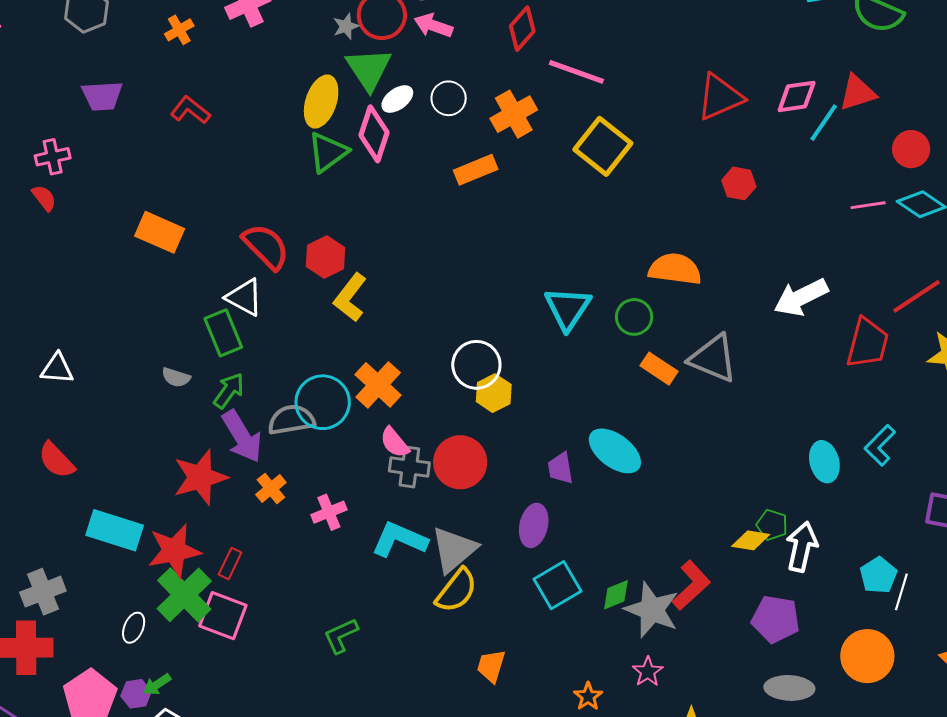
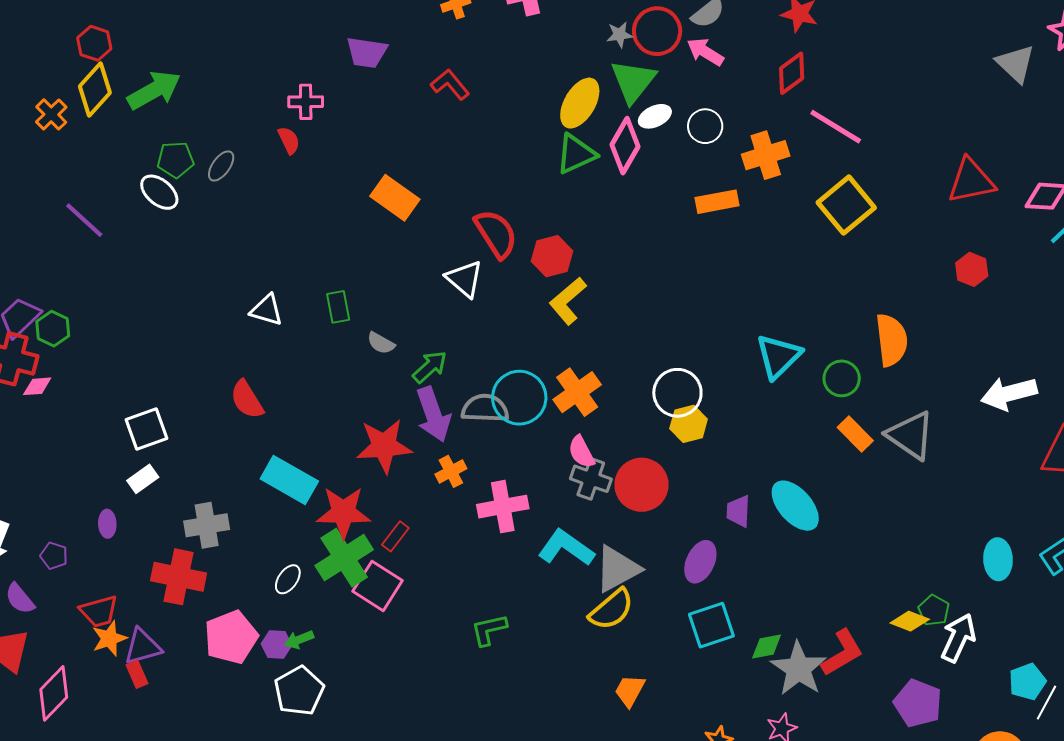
orange semicircle: (675, 269) -> (892, 340), turned 64
green rectangle: (223, 333) -> (338, 307), moved, size x0.7
pink cross: (329, 512) -> (503, 507), size x1.4

